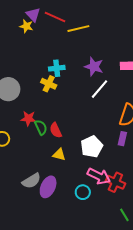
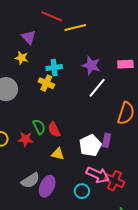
purple triangle: (33, 15) -> (29, 37), moved
yellow star: (26, 26) -> (22, 58), moved
red star: (28, 118) -> (25, 139), moved
purple rectangle: (122, 139) -> (107, 140), moved

